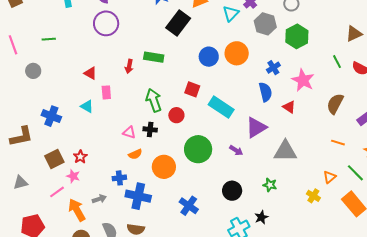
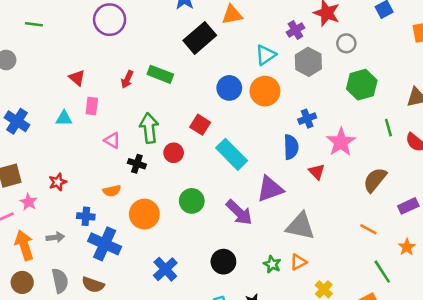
cyan triangle: (231, 14) -> (266, 55), moved
green hexagon: (297, 36) -> (362, 85), moved
cyan triangle: (87, 106) -> (64, 118), turned -40
pink triangle: (129, 132) -> (112, 140), moved
green circle: (198, 149) -> (192, 201), size x0.7
purple arrow: (236, 150) -> (239, 212), size x1.6
red star: (80, 157) -> (58, 182), moved
orange triangle: (330, 177) -> (298, 262), moved

